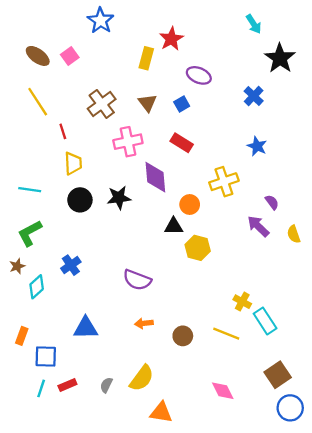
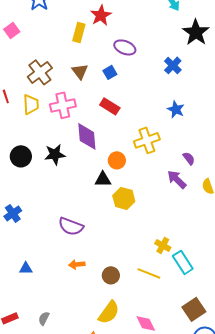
yellow trapezoid: (73, 163) -> (31, 104), moved
blue triangle: (86, 328) -> (26, 268), size x0.6
yellow semicircle: (142, 378) -> (109, 312), moved

